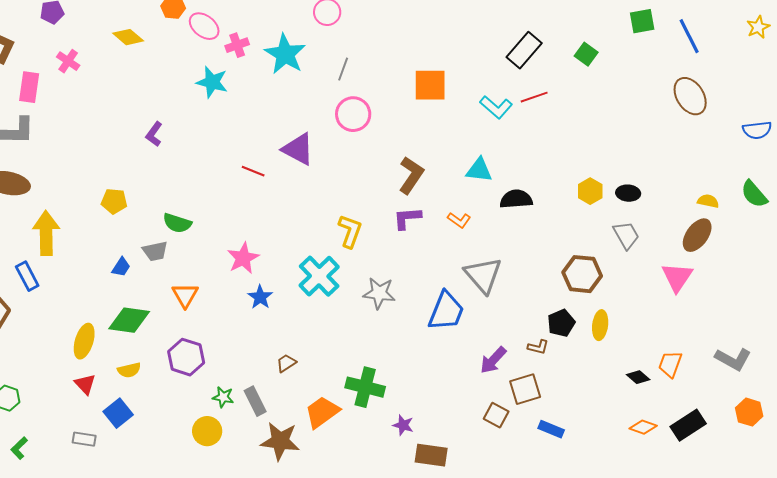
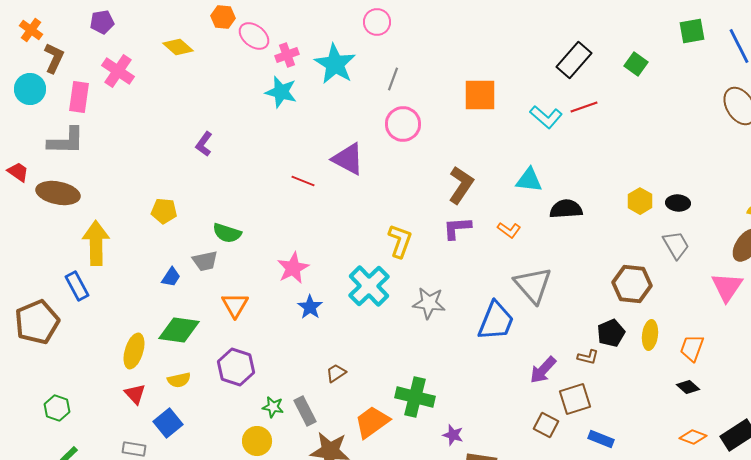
pink cross: (68, 61) -> (118, 71), size x1.4
cyan star: (212, 82) -> (281, 92), moved
orange trapezoid: (670, 364) -> (692, 348), moved

